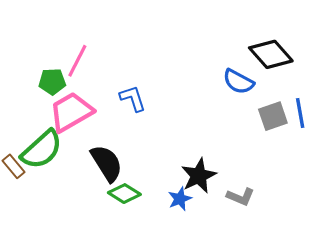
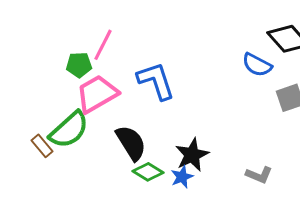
blue L-shape: (133, 98) -> (156, 81), size x1.5
black star: (199, 176) -> (192, 155), moved
blue star: (180, 199) -> (182, 177), moved

